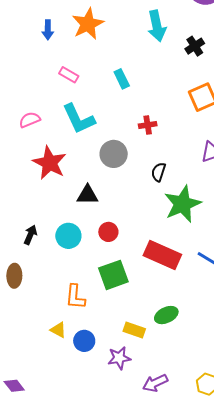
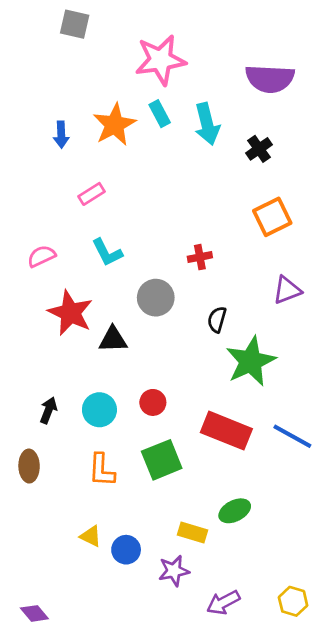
pink rectangle: (69, 75) -> (92, 194), turned -60
cyan rectangle: (122, 79) -> (160, 114), moved
cyan L-shape: (79, 119) -> (107, 252), size x0.7
black triangle: (87, 195) -> (113, 339), moved
orange L-shape: (75, 297) -> (102, 470), moved

